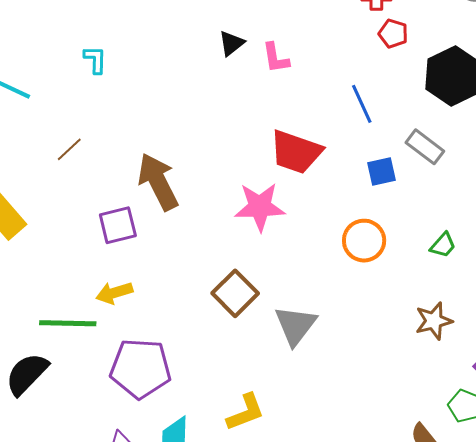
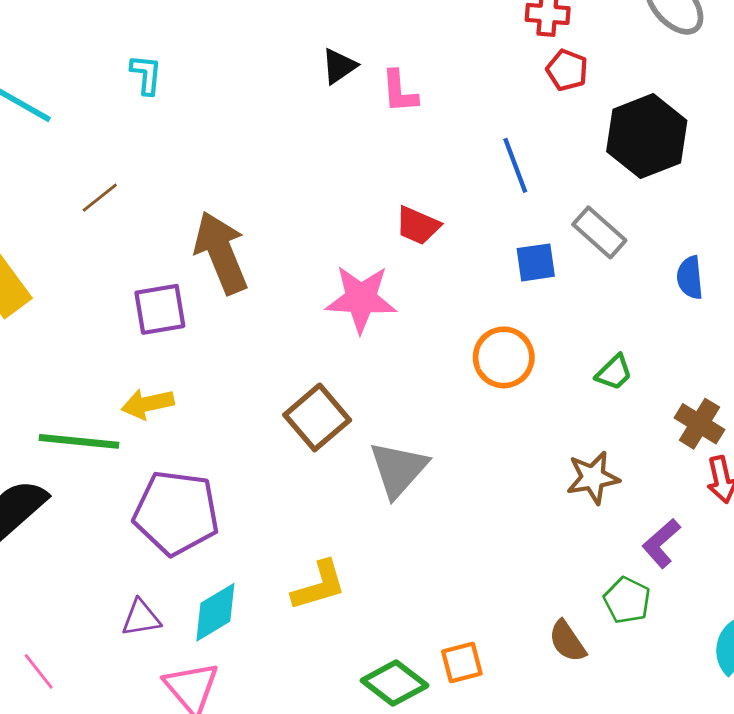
red trapezoid: (296, 152) -> (418, 226), size x0.6

